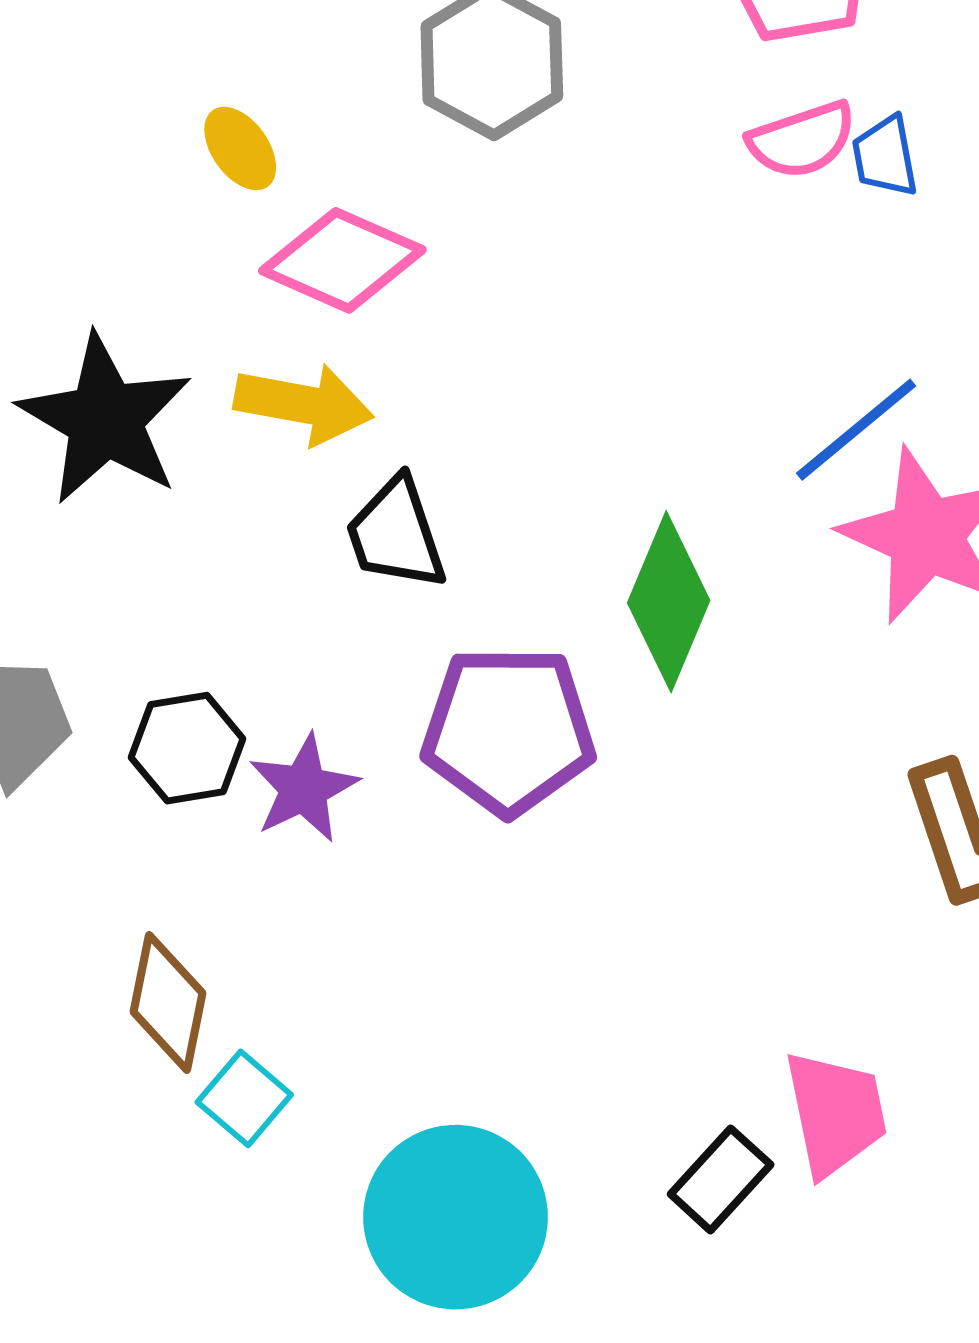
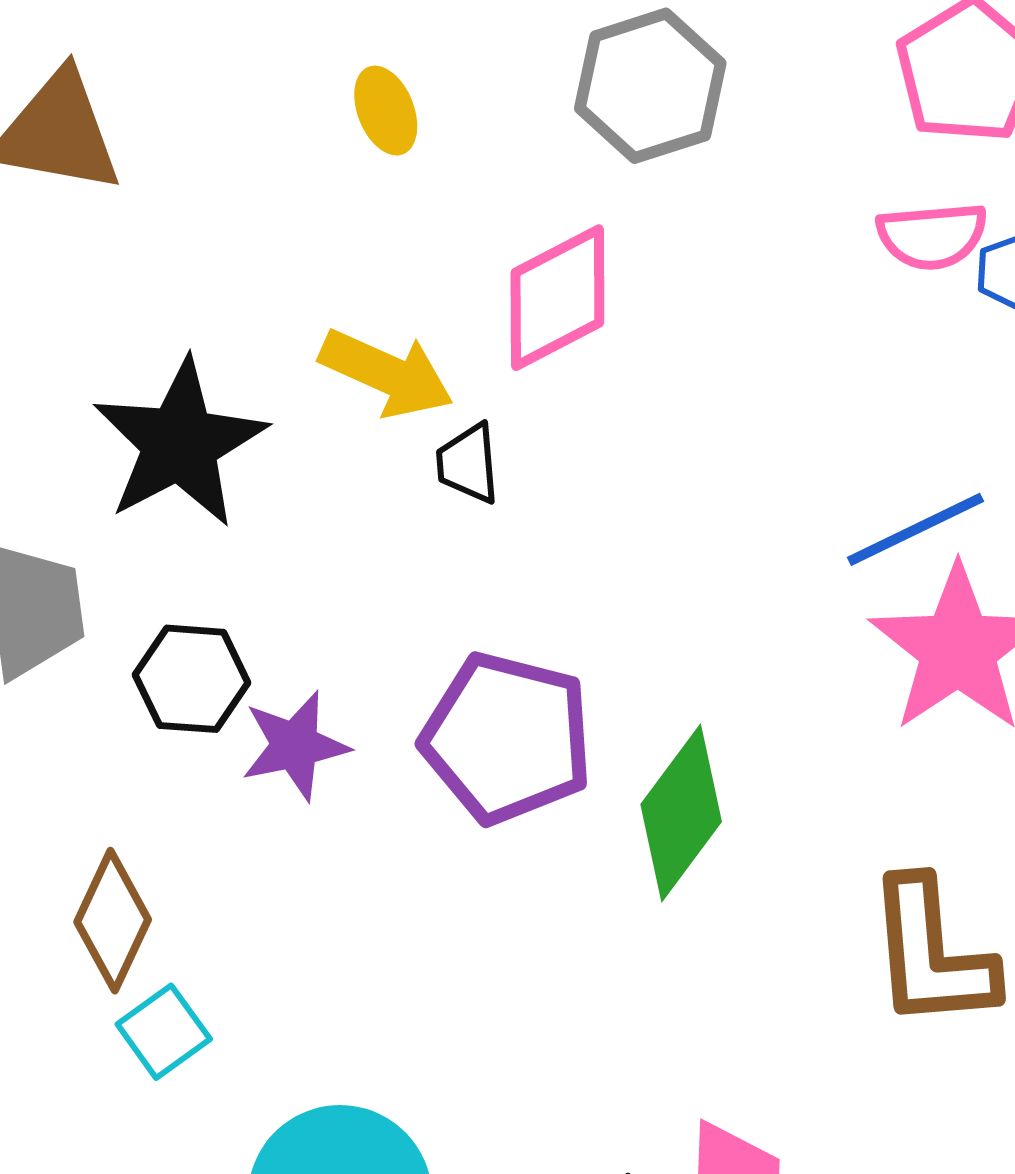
pink diamond: (342, 260) -> (557, 298), moved, turned -65
black star: (105, 419) -> (180, 443), moved
black trapezoid: (396, 534) -> (468, 464), moved, size x0.7
green diamond: (669, 602) -> (681, 813), moved

